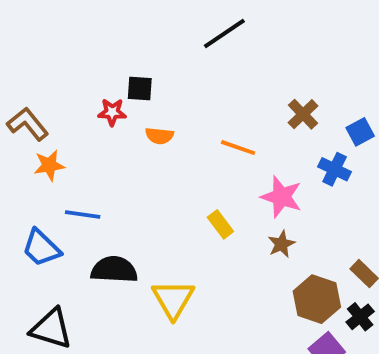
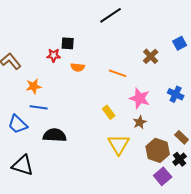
blue square: (360, 132) -> (180, 43), moved
orange star: (49, 165) -> (34, 86), moved
blue cross: (335, 169) -> (176, 94), moved
yellow triangle: (173, 299) -> (119, 144), moved

